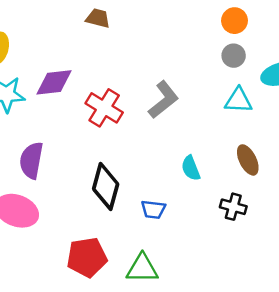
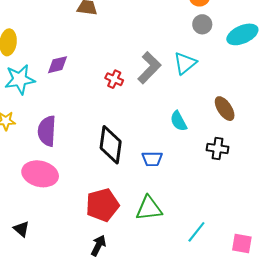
purple diamond: (54, 82) -> (57, 65), size x0.7
cyan triangle: (238, 100) -> (185, 63), moved, turned -35
red cross: (104, 108) -> (114, 79), moved, size x0.6

